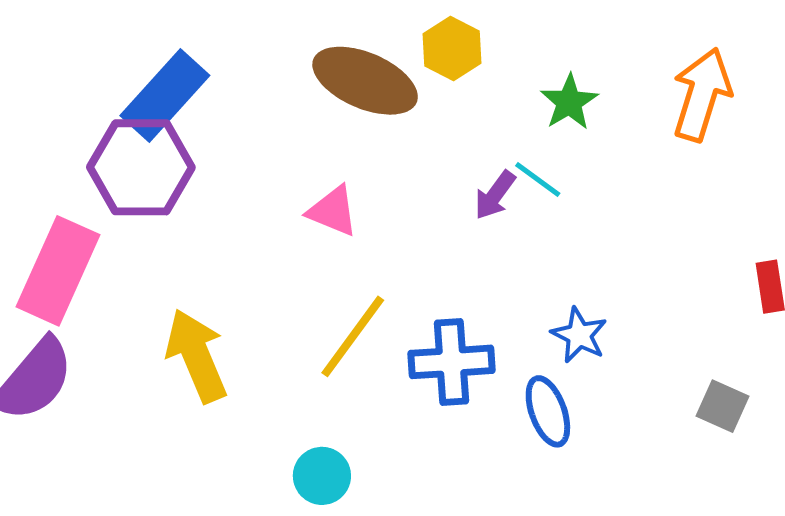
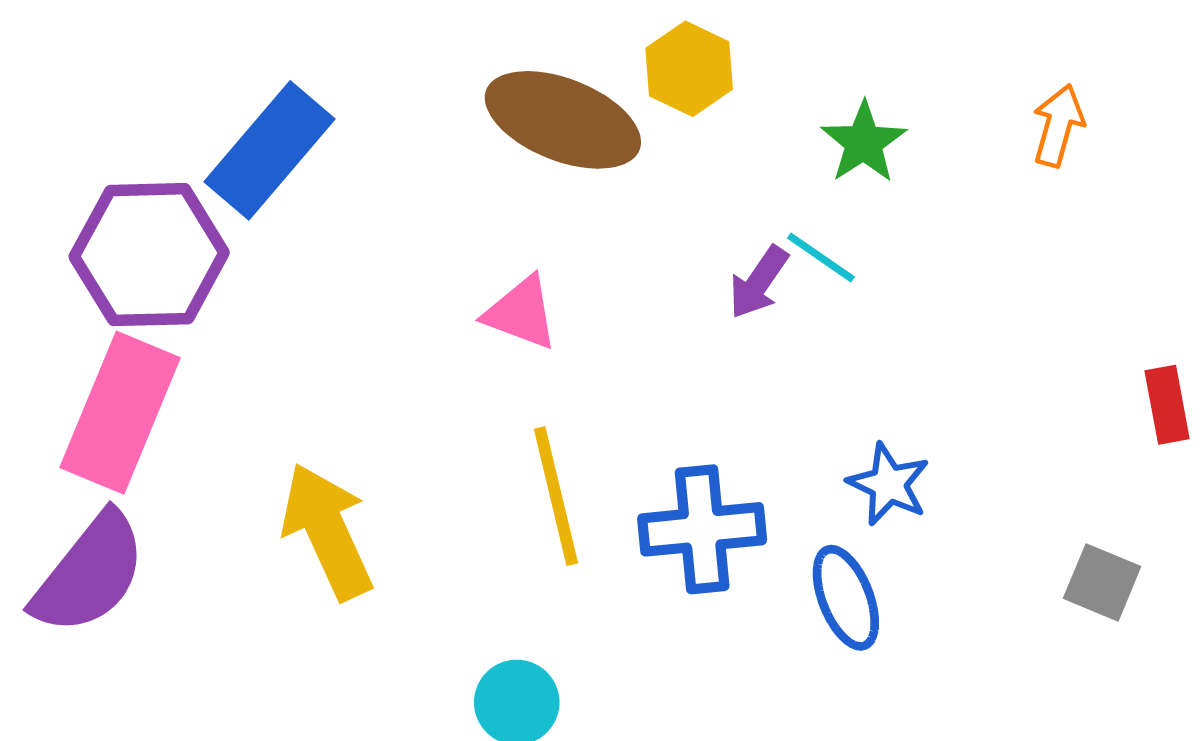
orange arrow: (702, 95) -> (1058, 125), size x0.6
purple hexagon: (141, 167) -> (149, 255), moved
yellow line: (353, 336) -> (556, 496), turned -48

